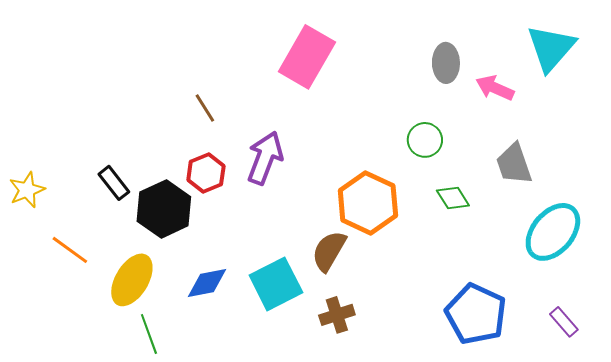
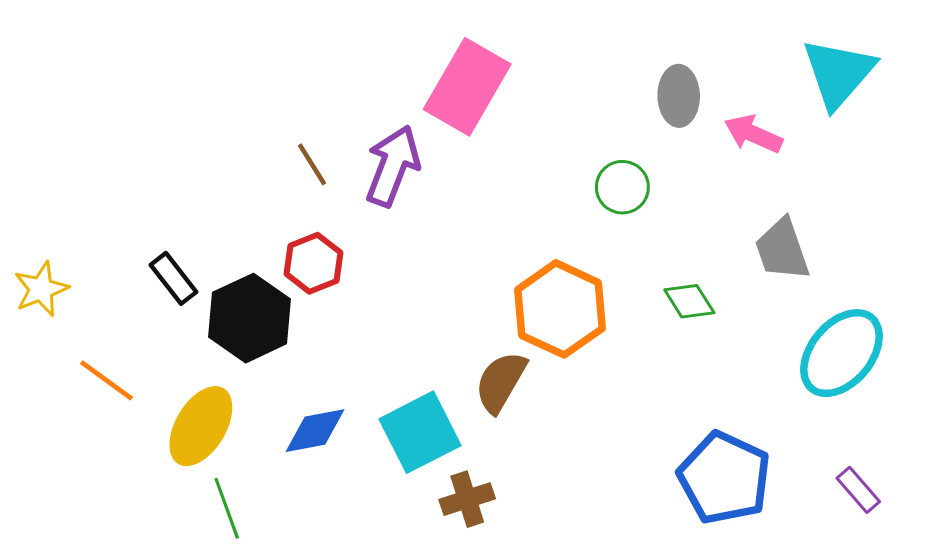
green circle: (425, 140) -> (622, 187), moved
purple arrow: (265, 158) -> (393, 166), moved
brown cross: (337, 315) -> (467, 499), moved

